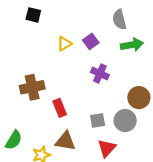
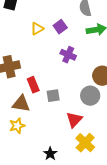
gray square: (98, 121) -> (53, 96), moved
brown triangle: (65, 141) -> (21, 104), moved

